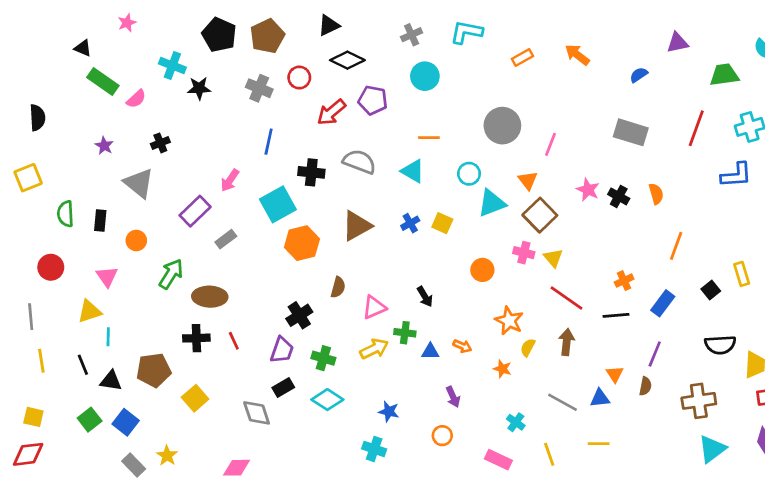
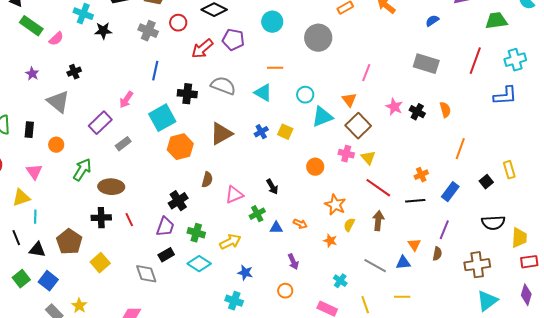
gray circle: (502, 126) -> (318, 38), moved
green cross: (405, 333) -> (257, 214), turned -35
yellow arrow: (374, 349) -> (230, 242), moved
brown pentagon: (154, 370) -> (69, 242), turned -30

